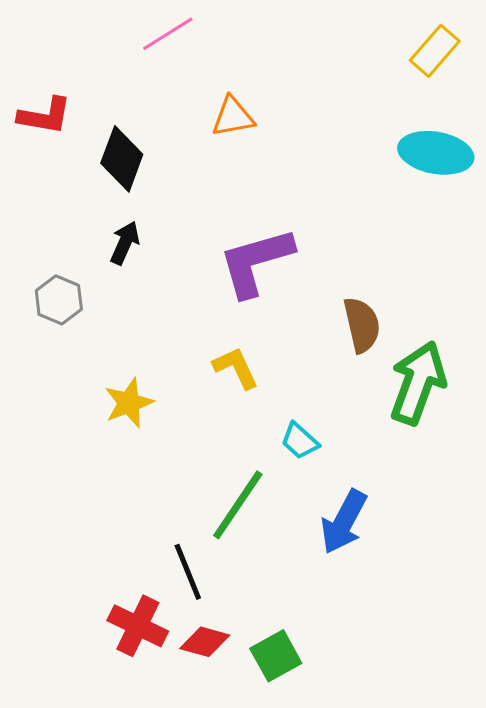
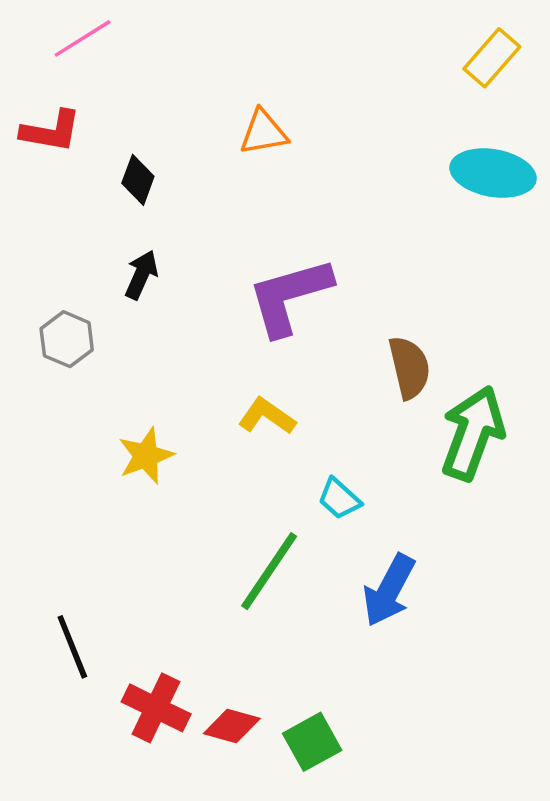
pink line: (168, 34) -> (83, 38), moved
black diamond: (122, 159) -> (138, 180), size x0.7
yellow L-shape: (236, 368) -> (267, 416), turned -30
black line: (188, 572) -> (72, 647), moved

